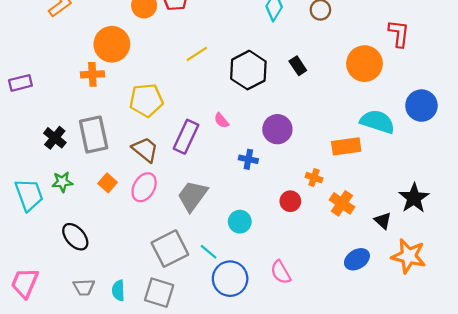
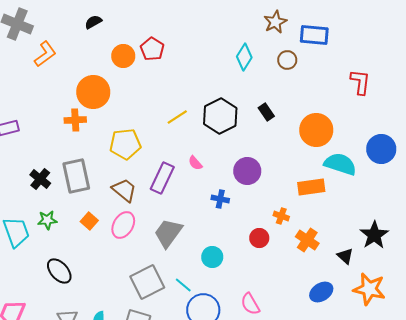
yellow line: (197, 54) -> (177, 117), moved
orange circle: (364, 64) -> (316, 130), moved

